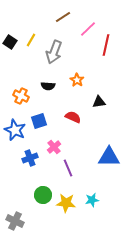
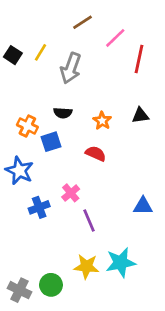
orange star: (77, 80) -> (102, 121), moved
black triangle: (99, 102) -> (140, 115), moved
blue square: (39, 121) -> (51, 142), moved
blue triangle: (109, 157) -> (143, 206), size x0.7
green circle: (43, 195) -> (51, 285), moved
cyan star: (92, 200) -> (121, 263), size x1.6

